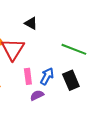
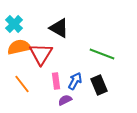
black triangle: (31, 23) -> (59, 28), size x1.5

